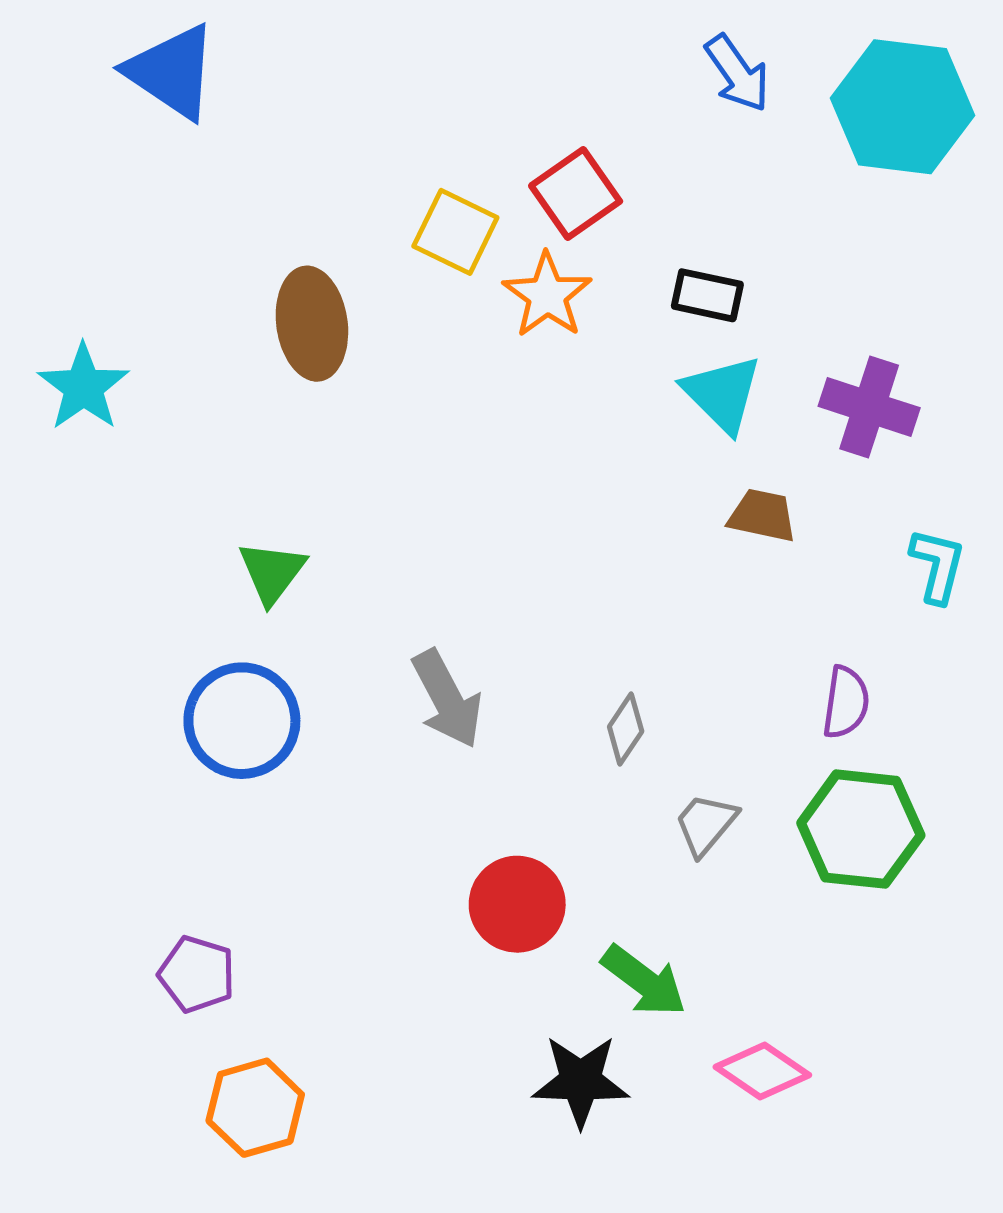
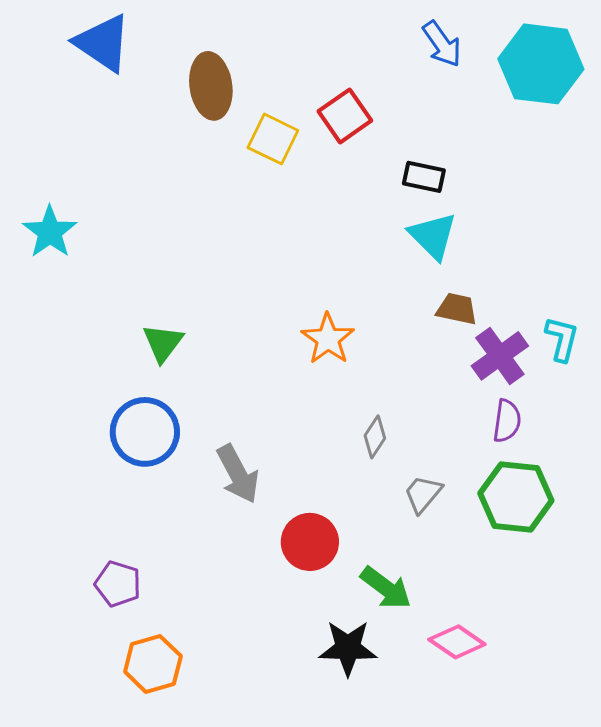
orange star: (547, 295) -> (328, 339), moved
brown ellipse: (312, 324) -> (211, 86), moved
purple cross: (869, 407) -> (500, 356), moved, turned 36
gray arrow: (447, 699) -> (238, 474), moved

